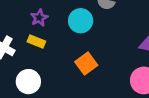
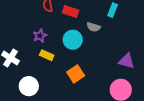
yellow rectangle: (36, 42) -> (47, 55), moved

